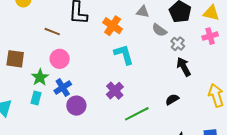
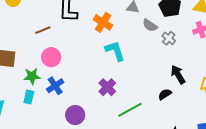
brown line: (52, 32) -> (43, 30), turned -42
black arrow: (184, 67) -> (178, 75), moved
green star: (40, 77) -> (32, 76), turned 30
purple circle: (76, 106) -> (75, 115), moved

